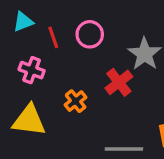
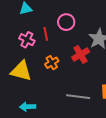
red line: (53, 37) -> (46, 34), moved

